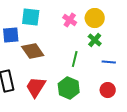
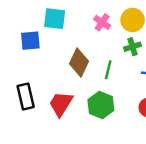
green cross: (95, 40) -> (133, 47), turned 32
brown diamond: (33, 51) -> (79, 62), moved, turned 60

